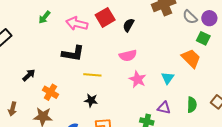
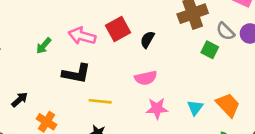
green arrow: (44, 17) -> (44, 46), moved
green square: (203, 38) -> (210, 50), moved
orange trapezoid: (191, 58) -> (228, 105), moved
pink star: (138, 79) -> (157, 108), turned -30

